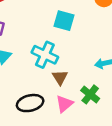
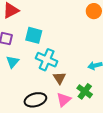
cyan square: (64, 21) -> (34, 35), moved

